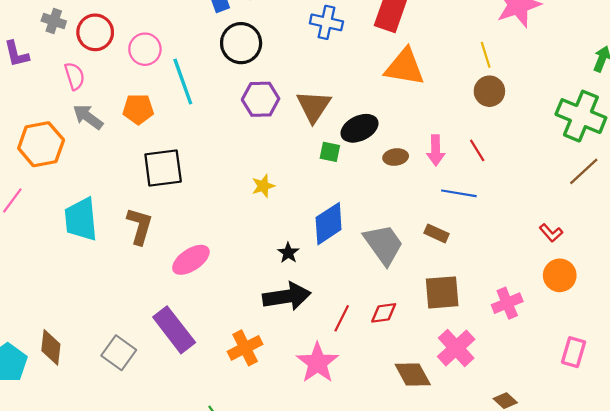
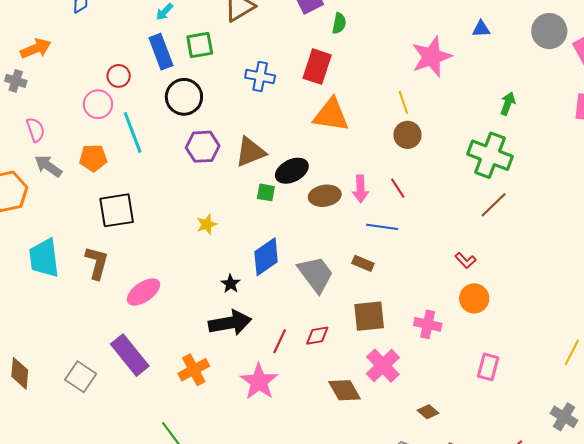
red circle: (95, 32) -> (119, 76), moved, size x0.7
brown triangle: (314, 106) -> (250, 152), turned 36
brown ellipse: (396, 157) -> (325, 196), size x1.4
pink cross: (507, 303) -> (428, 324), turned 36

